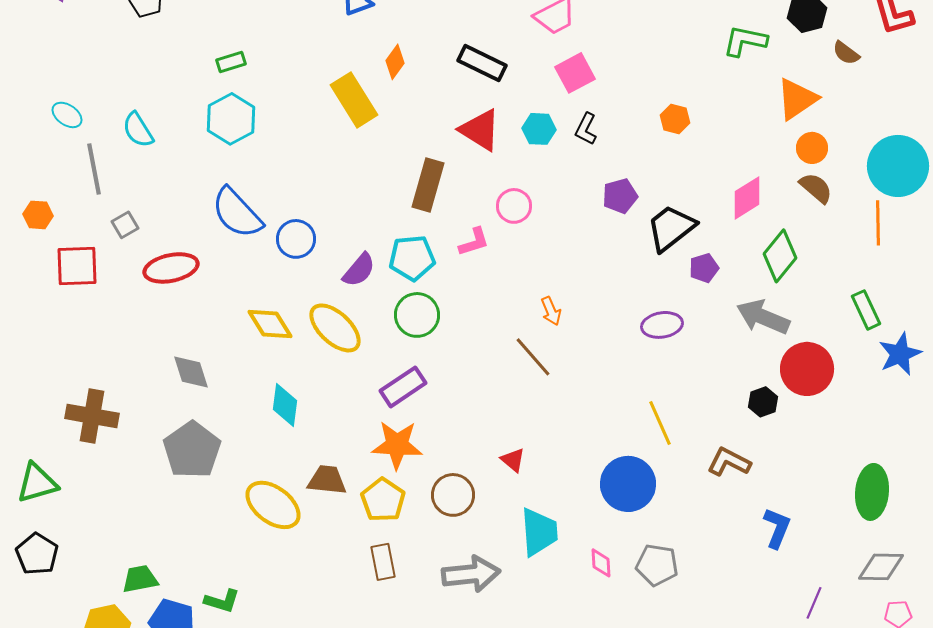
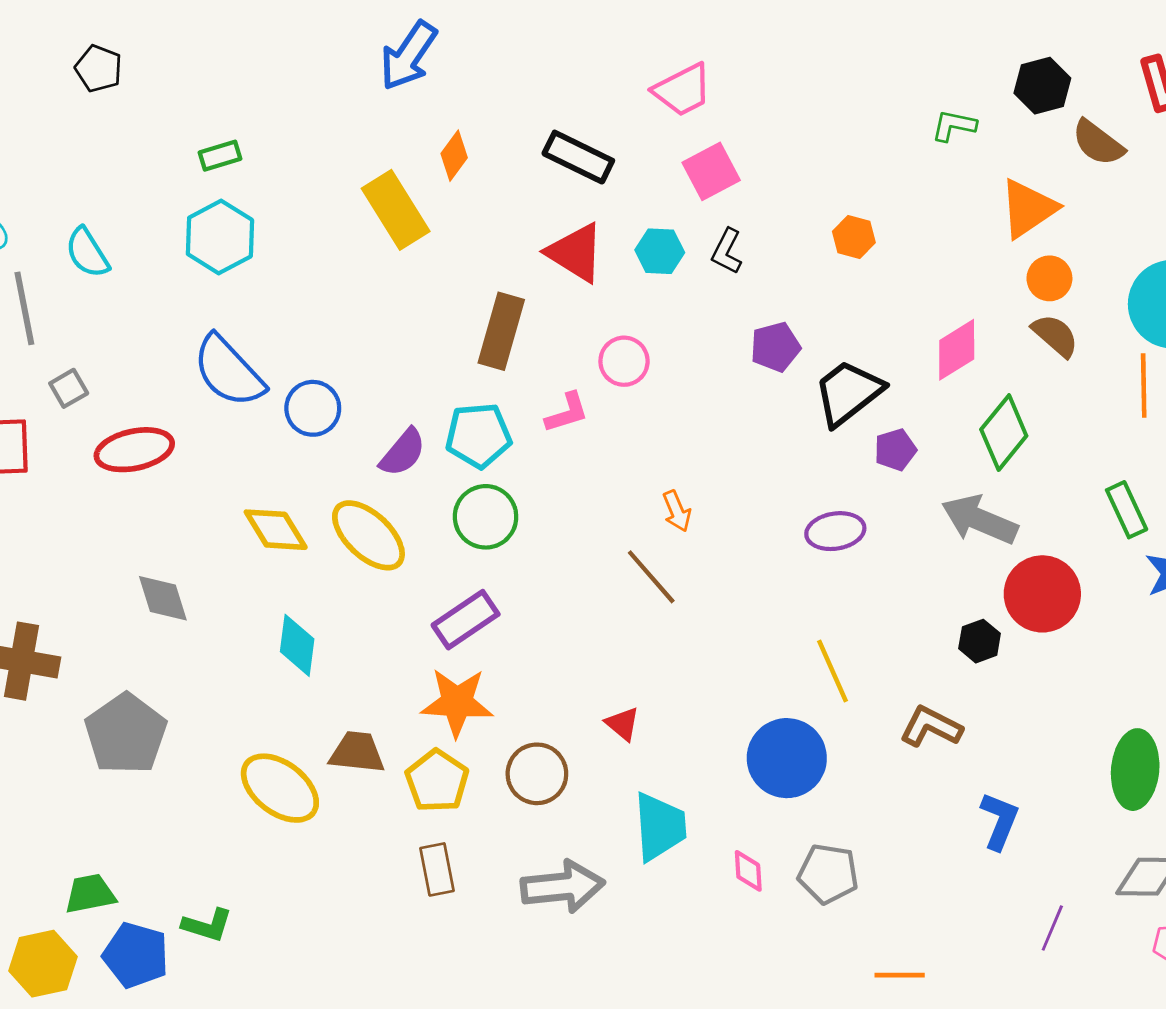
green L-shape: (745, 41) -> (954, 126), size x0.7
brown semicircle: (846, 53) -> (1098, 143), size x1.4
gray pentagon: (192, 450) -> (126, 734), moved

